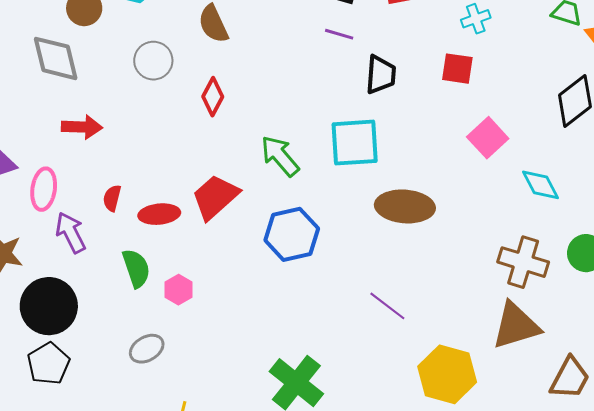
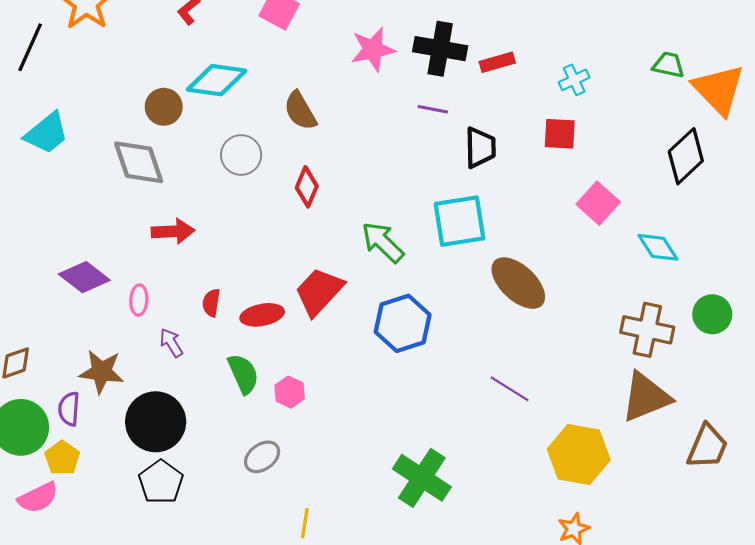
pink ellipse: (44, 189) -> (139, 300), size x0.7
brown ellipse: (405, 206) -> (518, 283), turned 44
purple arrow: (71, 232) -> (171, 343), size x0.7

